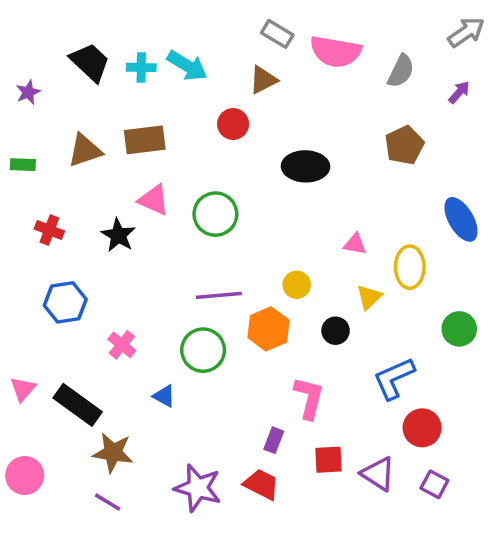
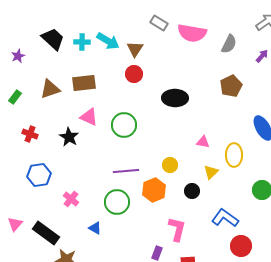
brown triangle: (263, 80) -> (135, 49), moved, turned -30
green rectangle: (23, 165) -> (15, 97), turned -56
blue L-shape: (394, 378) -> (225, 218), turned 60

